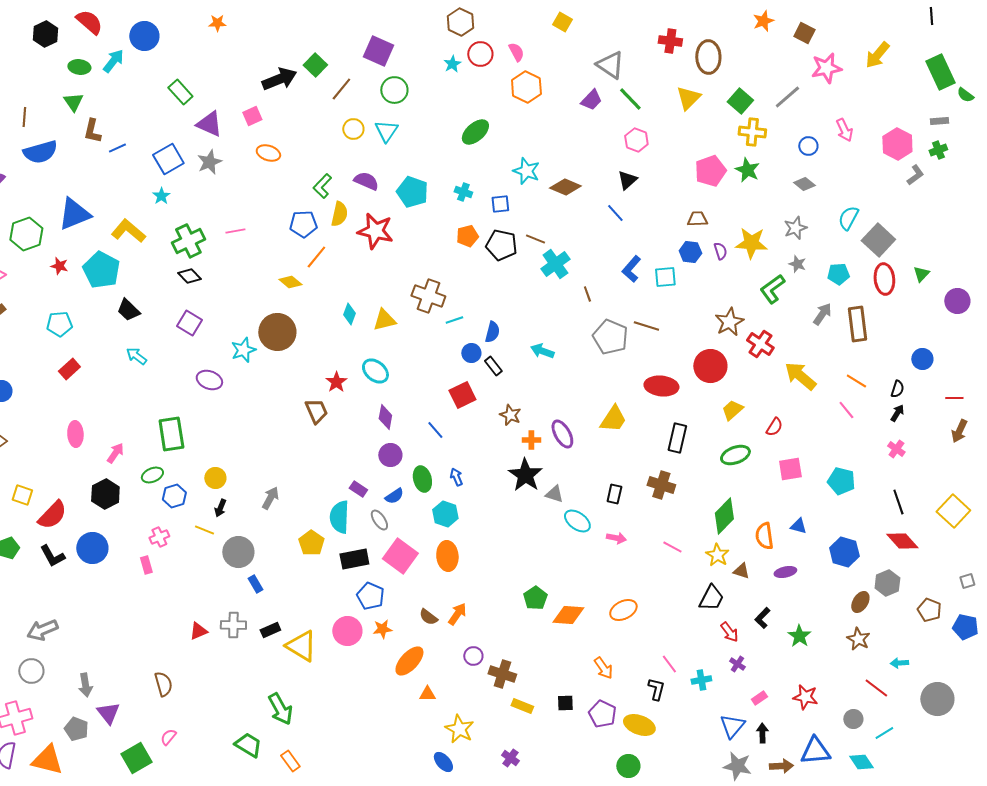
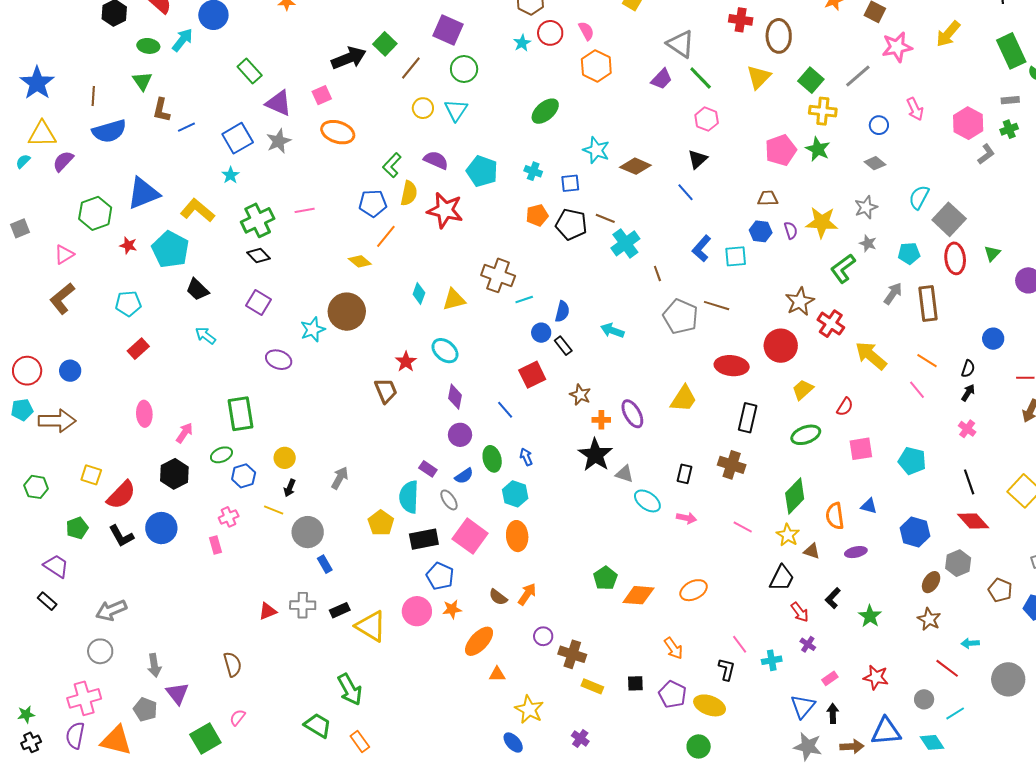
orange ellipse: (268, 153) -> (338, 132), size x1.4

